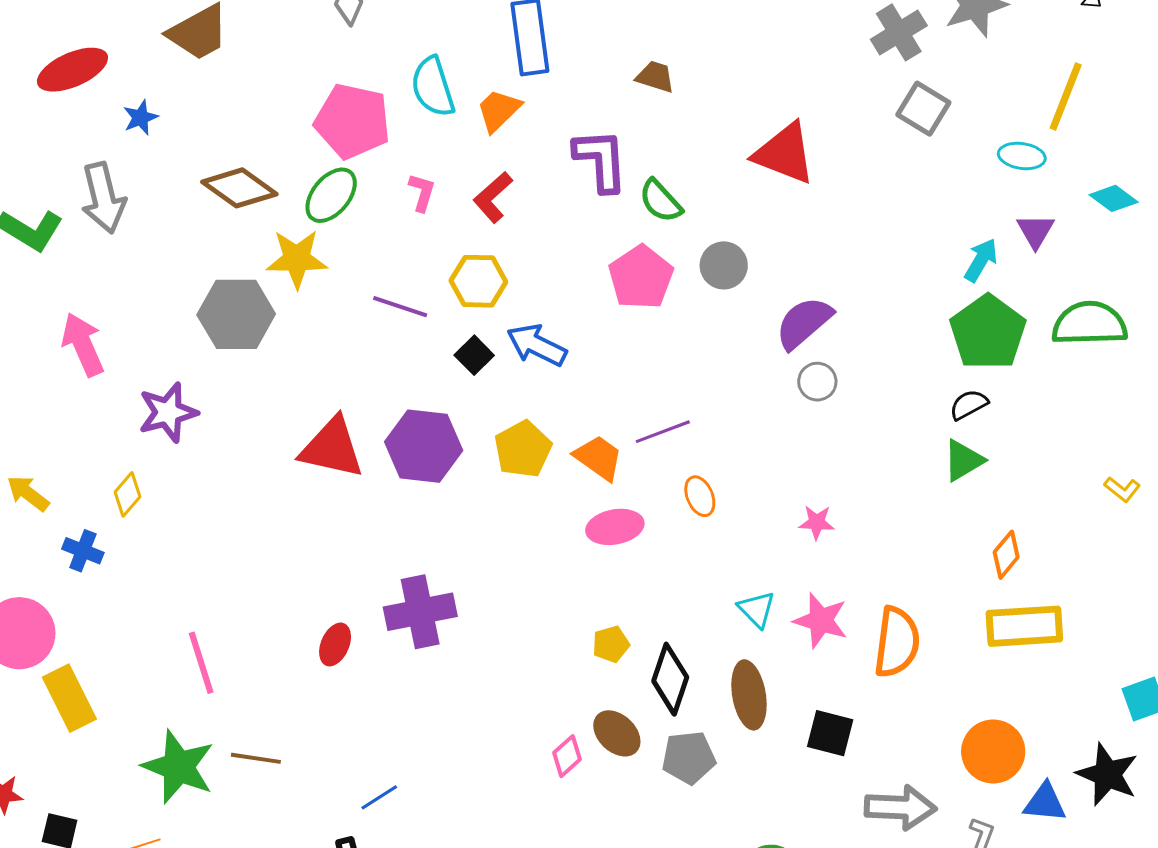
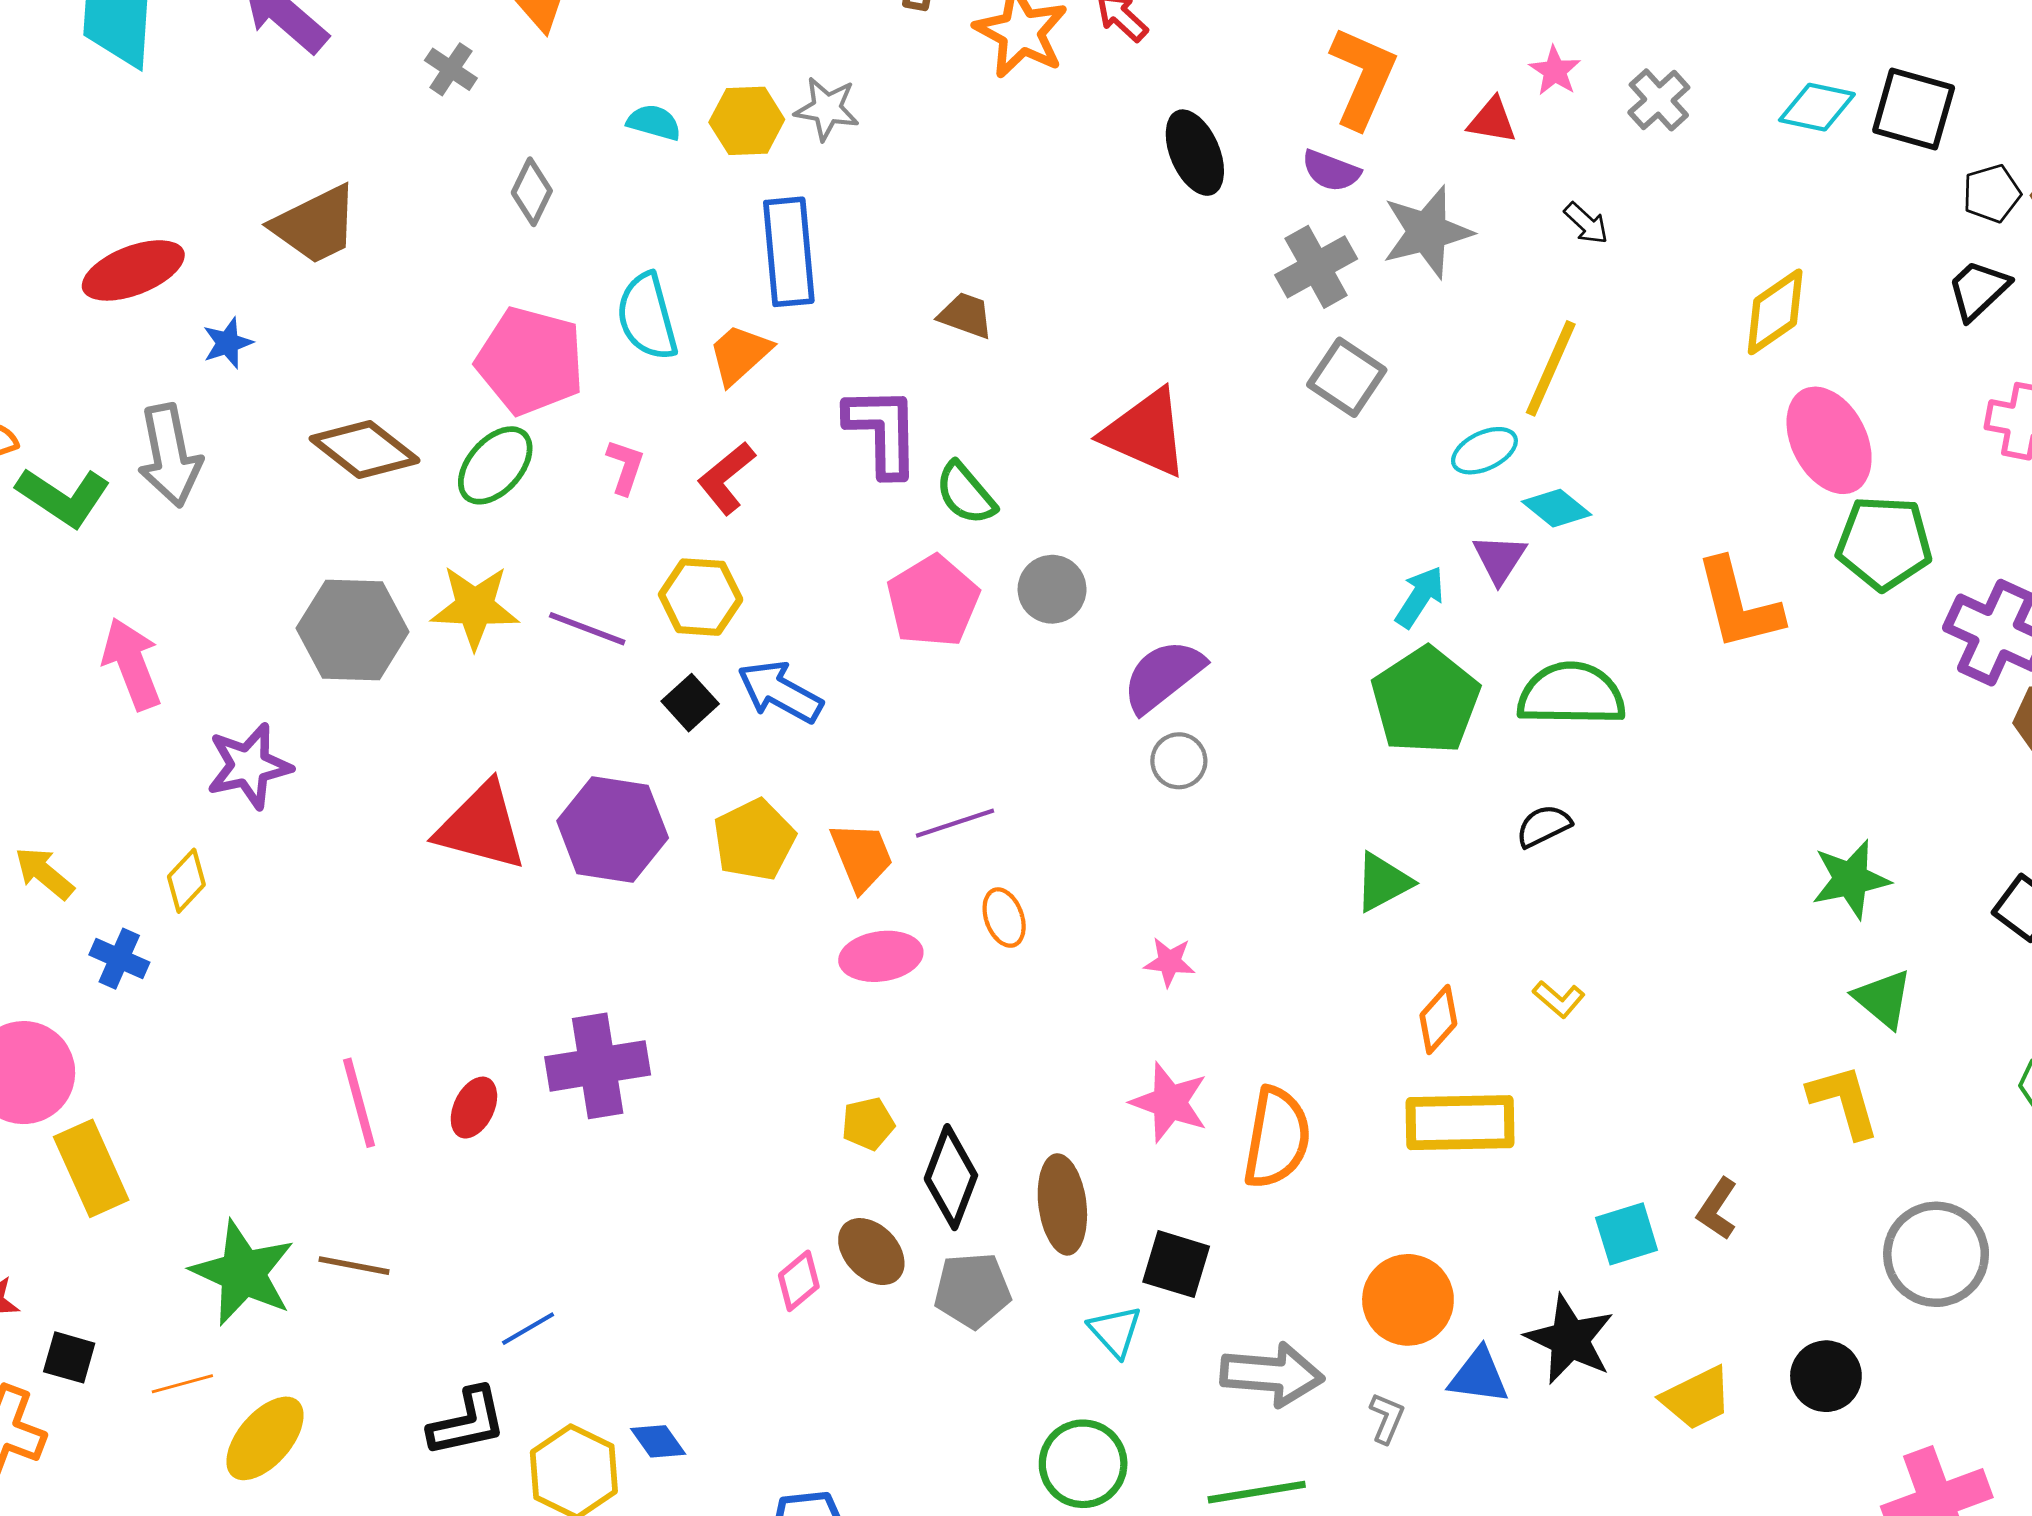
cyan ellipse: (1022, 156) -> (1484, 451), turned -36
cyan diamond: (1114, 198) -> (1557, 508), moved
yellow star: (297, 259) -> (475, 607), moved
black semicircle: (969, 405) -> (1544, 826), moved
orange trapezoid: (598, 458) -> (862, 856), turned 30
yellow L-shape: (1122, 489) -> (1559, 999), moved
cyan triangle: (757, 609) -> (1115, 1331), moved
pink line: (201, 663) -> (359, 1103), moved

